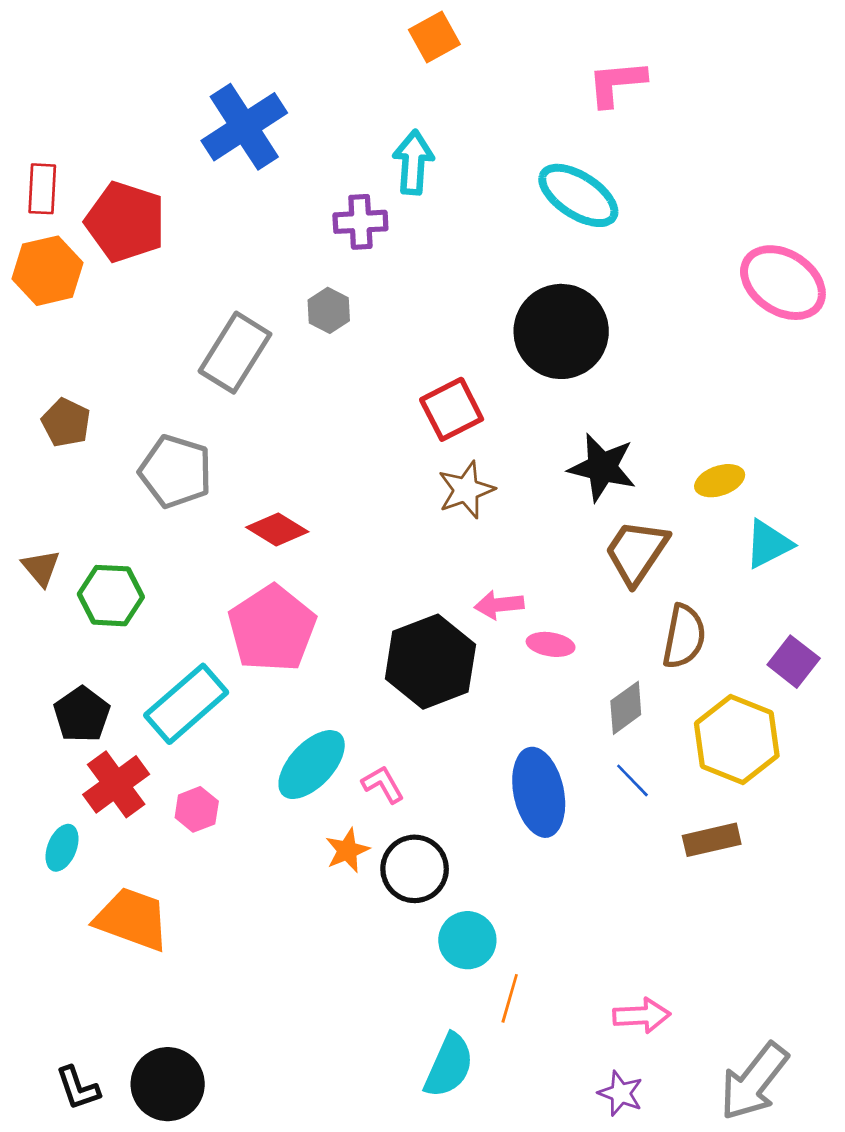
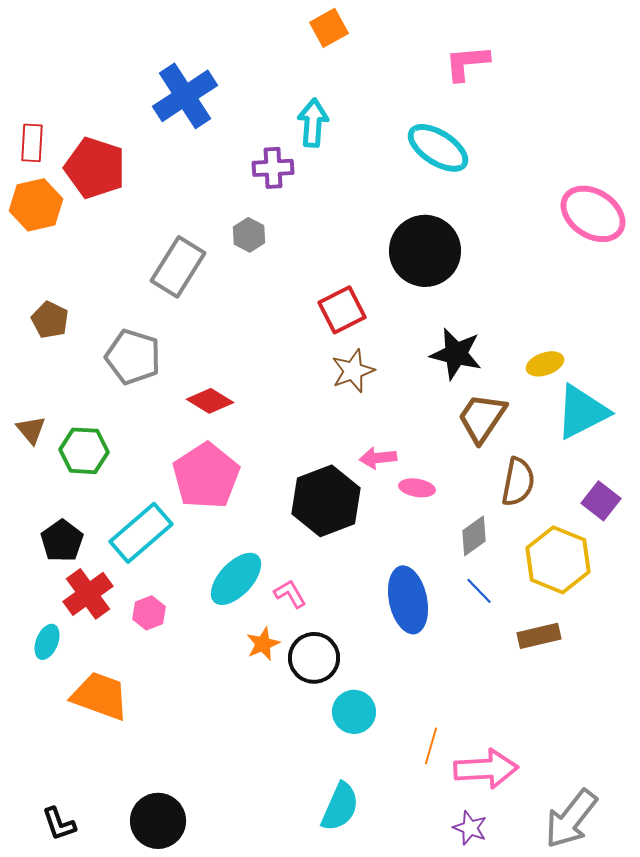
cyan triangle: (768, 544) -> (582, 412), size x1.5
orange line: (510, 998) -> (431, 746), moved
pink arrow: (642, 1015) -> (486, 769), size x1.5
black circle: (168, 1084) -> (158, 821), moved

